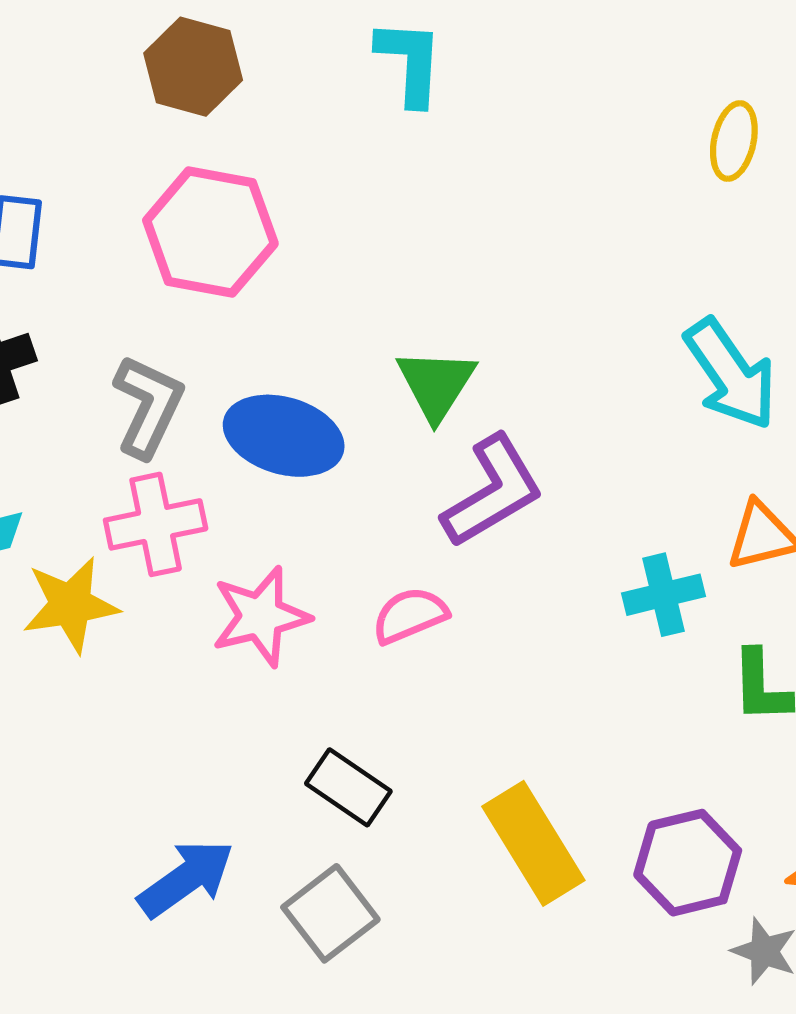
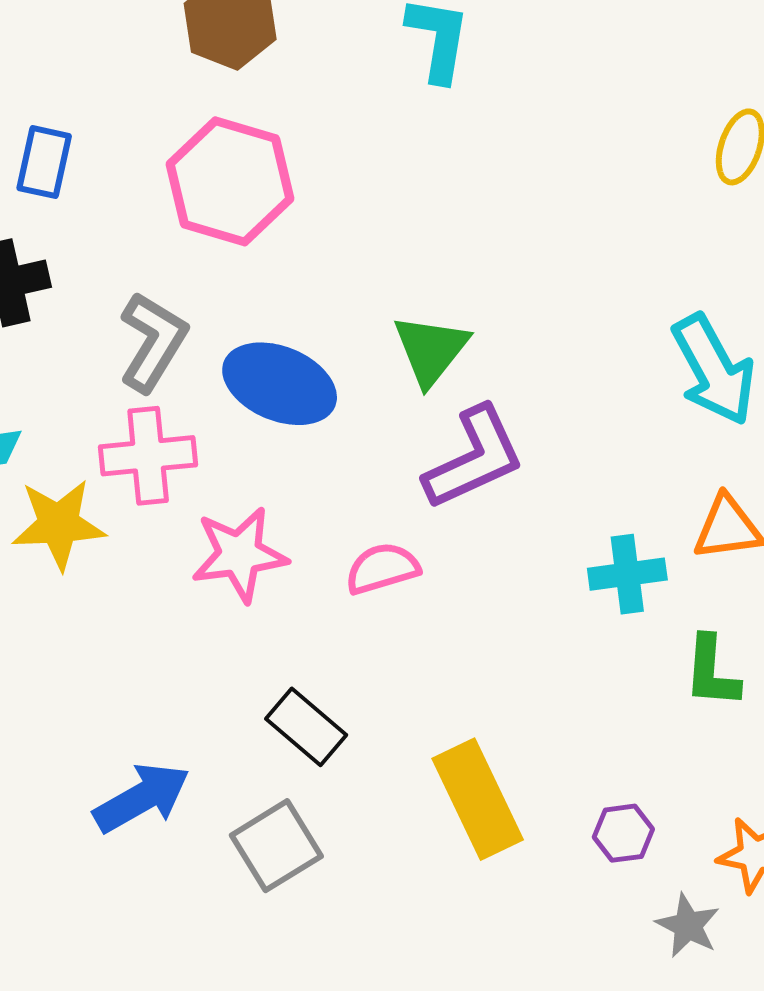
purple hexagon: (688, 863) -> (623, 833), size x0.6

